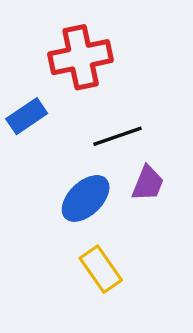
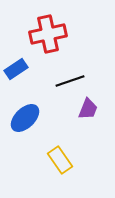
blue ellipse: (86, 198) -> (25, 118), moved

